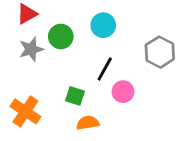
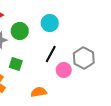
gray hexagon: (160, 52) -> (84, 58), moved
green square: (75, 96) -> (16, 64), moved

